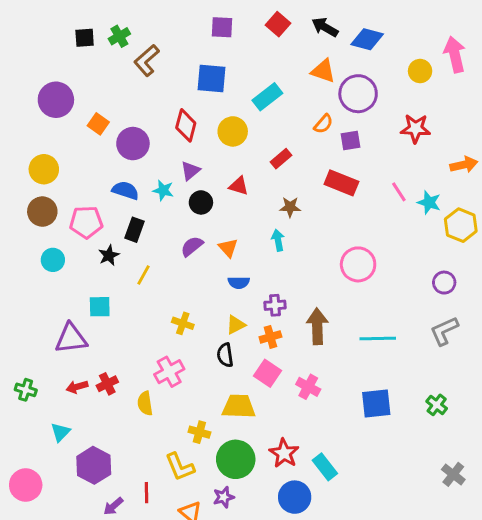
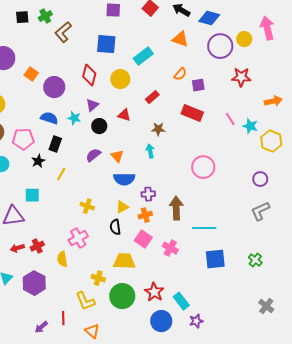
purple circle: (358, 94) -> (220, 46), moved
blue semicircle: (239, 283) -> (124, 179), size x1.5
cyan line: (378, 338) -> (204, 228), moved
purple hexagon: (94, 465) -> (34, 283), moved
purple star: (224, 497) -> (196, 321), moved

